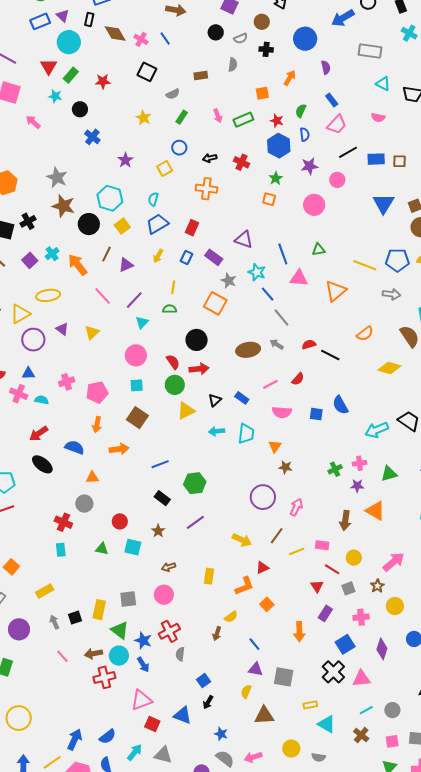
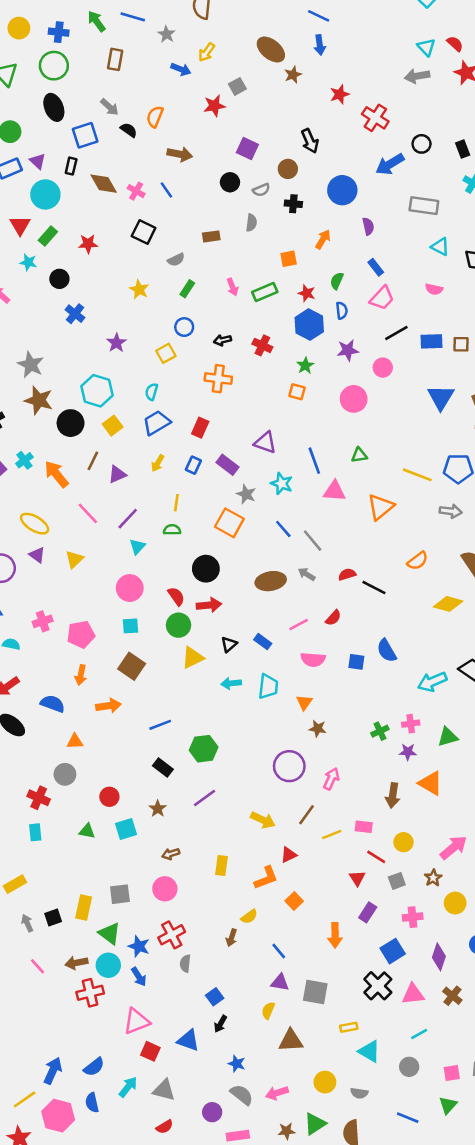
blue line: (268, 294) -> (283, 529), moved
yellow ellipse: (48, 295) -> (35, 524), moved, turned 40
cyan square: (133, 547) -> (126, 829), turned -30
gray circle: (392, 710) -> (409, 1067), moved
brown cross: (361, 735) -> (452, 996), moved

